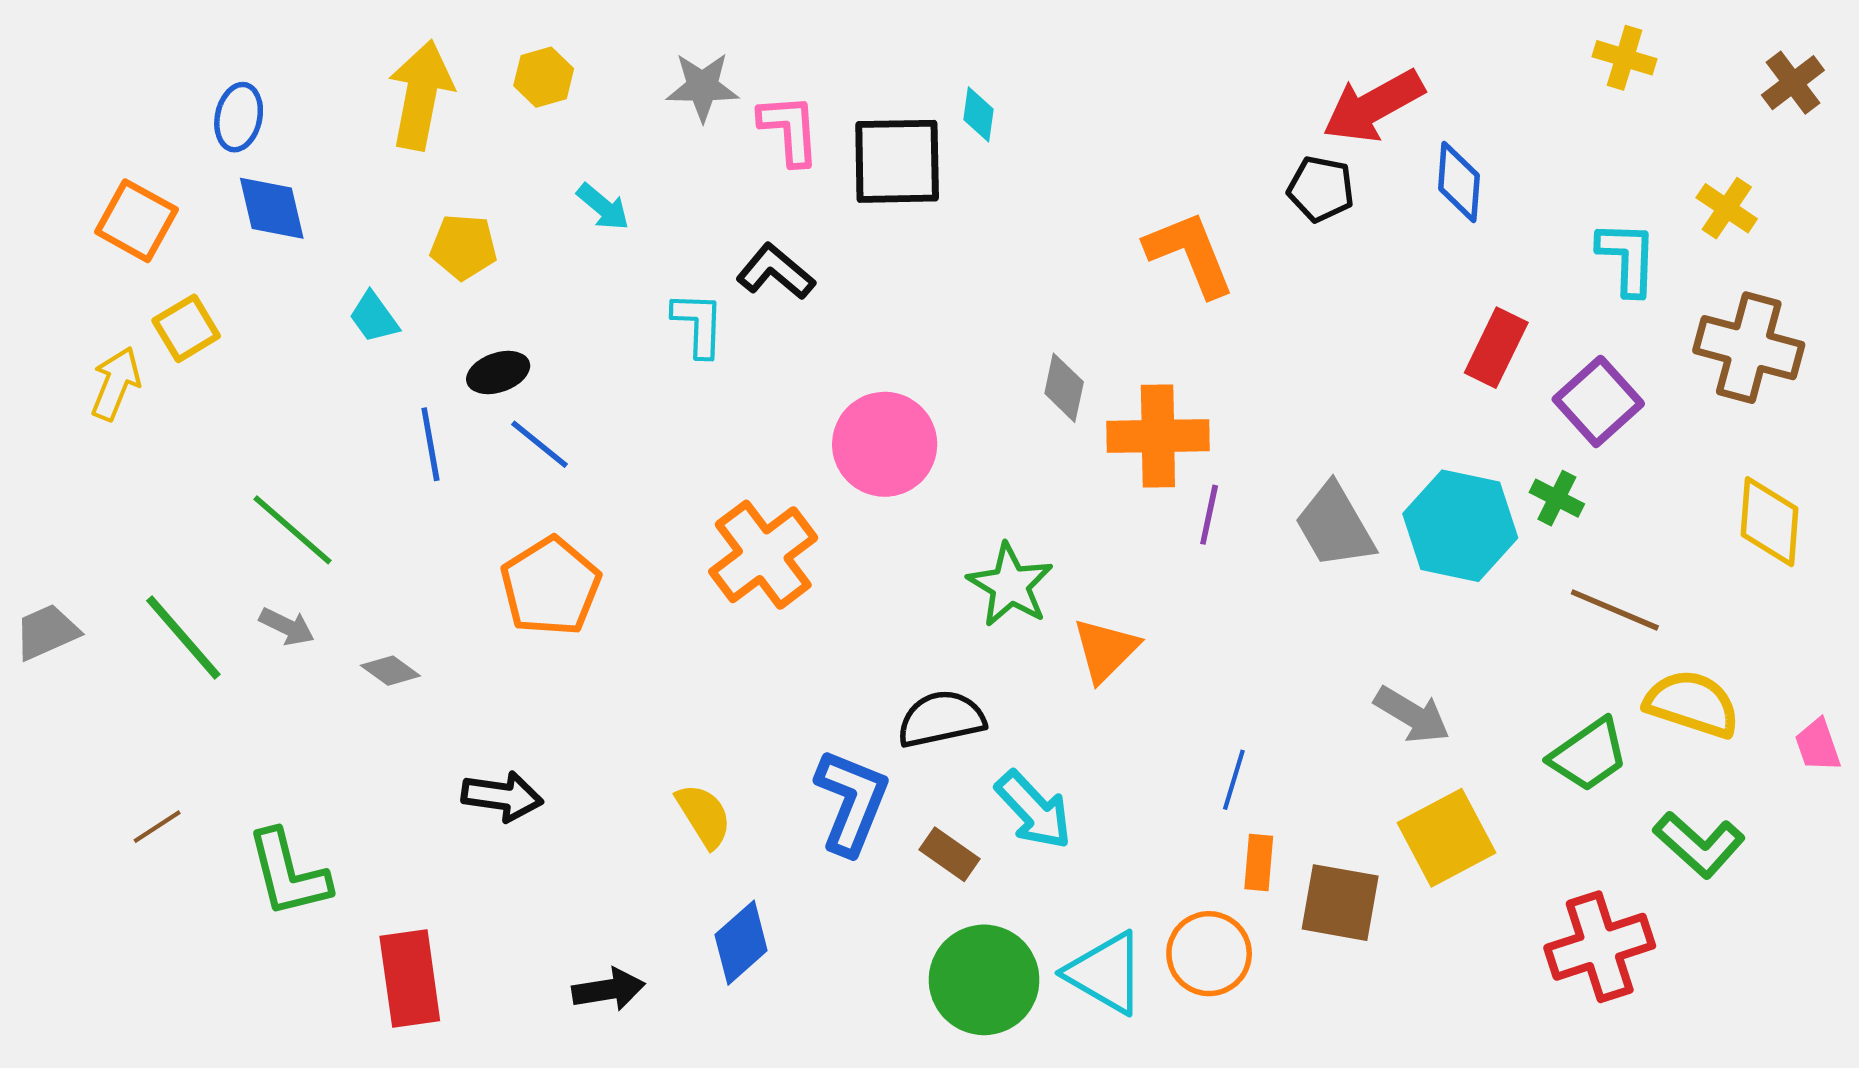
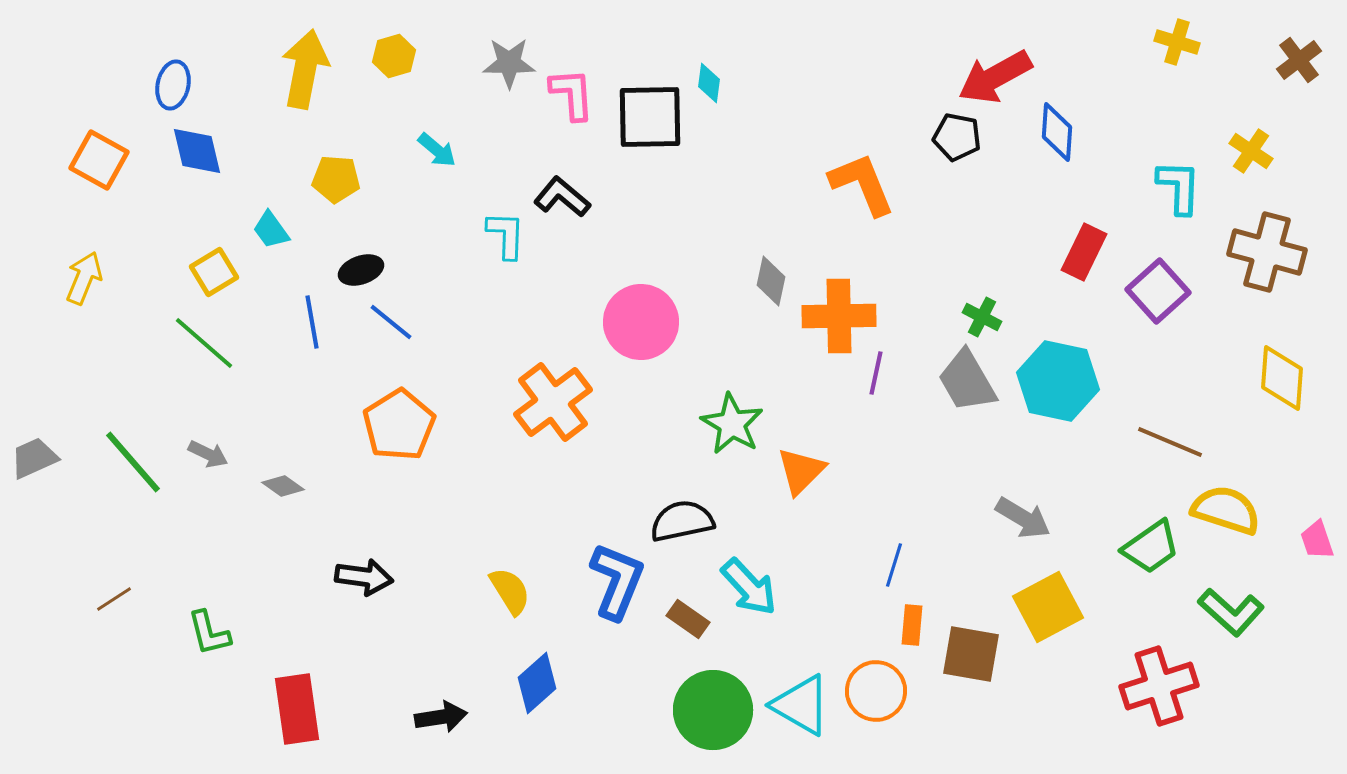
yellow square: (186, 328) -> (214, 272), moved
green cross: (1557, 498) -> (982, 317), moved
green line: (292, 530) -> (204, 343), moved
green L-shape: (288, 874) -> (209, 633), size x0.7

